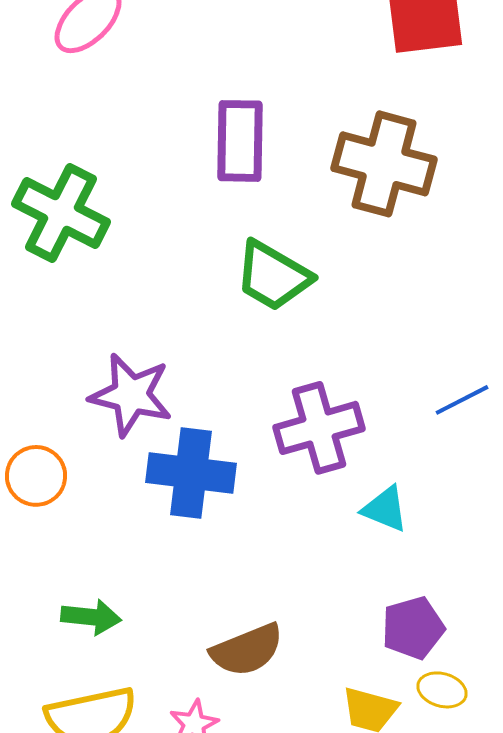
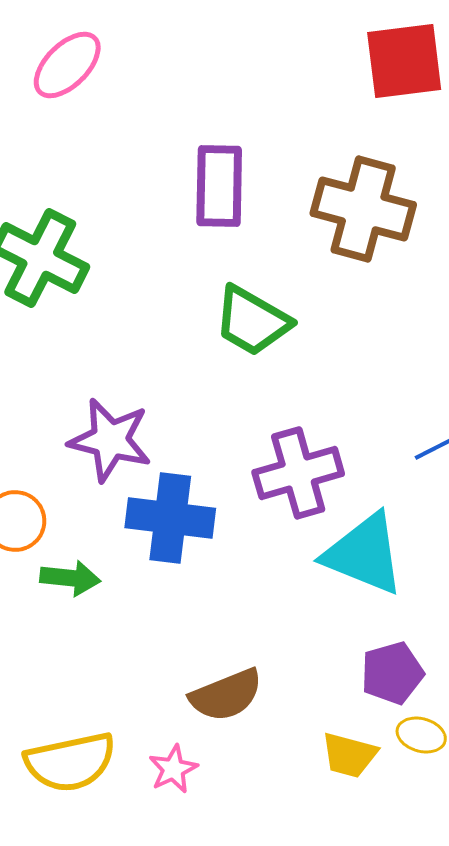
cyan triangle: (385, 509) -> (364, 554), size x1.8
green arrow: (91, 617) -> (70, 578), moved

